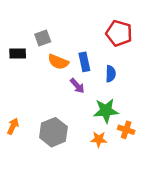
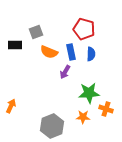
red pentagon: (119, 33) -> (84, 29), moved
blue semicircle: (111, 74) -> (91, 54), moved
purple arrow: (77, 86) -> (65, 72), turned 72
gray hexagon: (53, 132) -> (52, 126), moved

